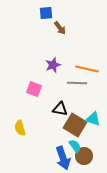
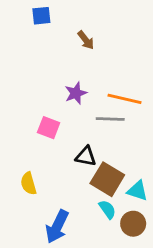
blue square: (46, 13) -> (41, 16), moved
cyan triangle: (93, 119) -> (137, 191), moved
brown circle: (84, 156) -> (133, 224), moved
blue arrow: (63, 158) -> (57, 227), moved, turned 45

